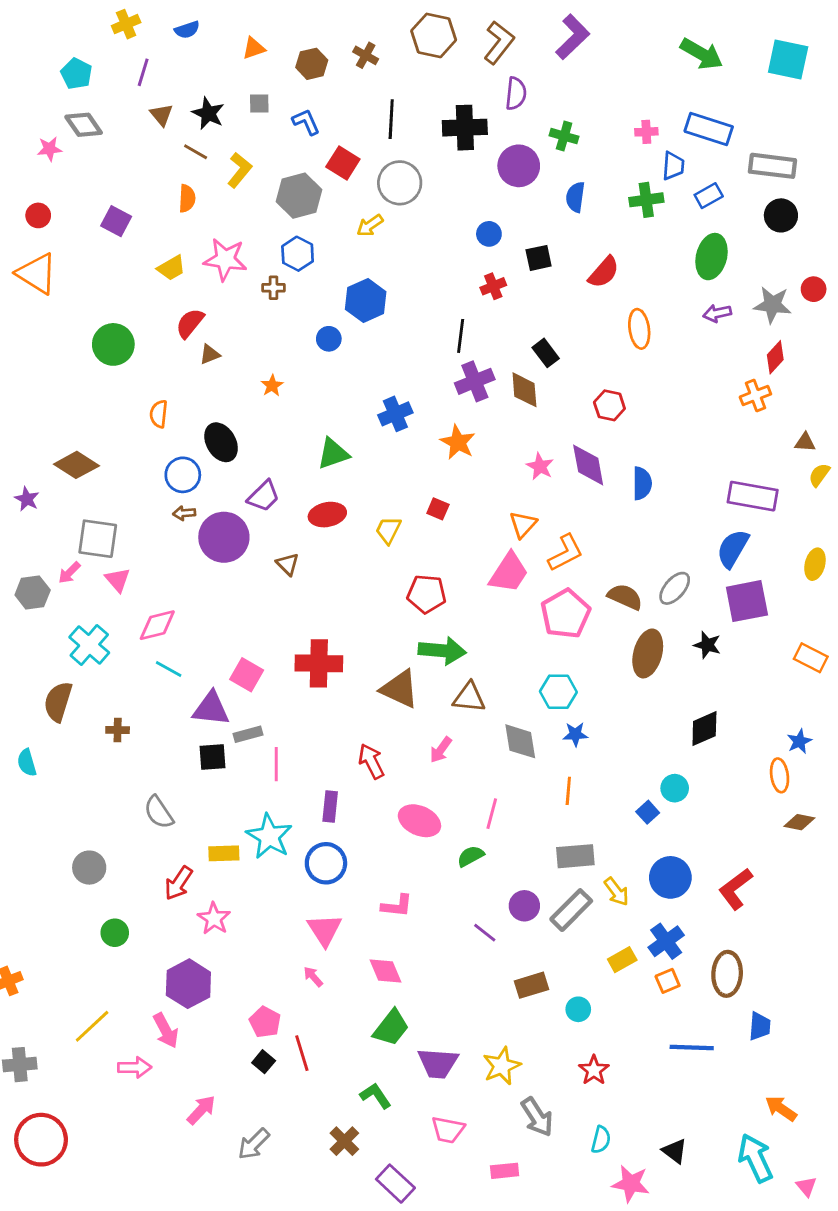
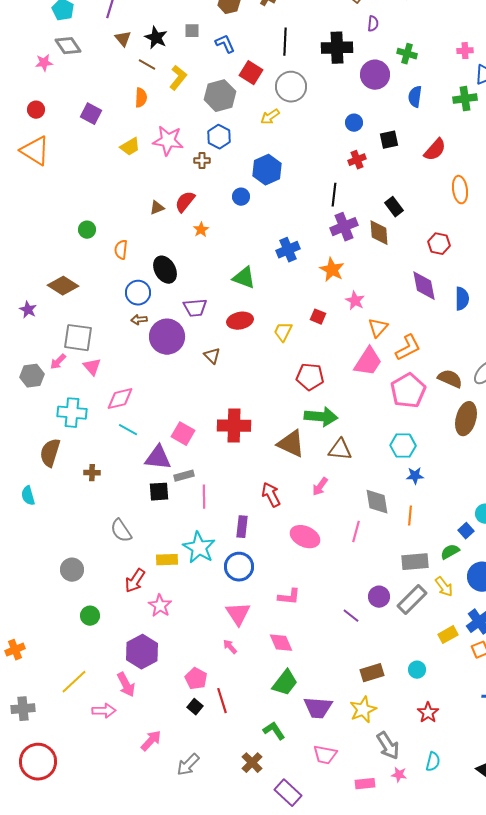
purple semicircle: (516, 94) -> (373, 24), size x0.7
red semicircle: (190, 323) -> (185, 202), moved
green circle: (113, 344) -> (87, 230), moved, size x0.6
green triangle: (333, 454) -> (244, 278), turned 40
pink star: (540, 466) -> (355, 301), moved
purple trapezoid: (264, 496) -> (195, 308), turned 40
cyan cross: (89, 645) -> (72, 413), turned -36
gray diamond: (520, 741) -> (377, 502), moved
green semicircle: (471, 856) -> (450, 552), moved
brown rectangle: (531, 985) -> (372, 673), moved
pink star: (631, 1184) -> (399, 775), moved, size x0.6

